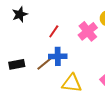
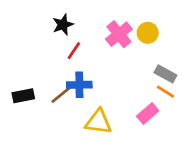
black star: (20, 14) -> (63, 25), moved
pink cross: (88, 31) -> (119, 34), moved

